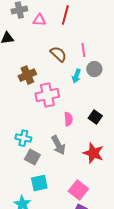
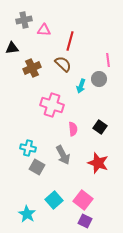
red line: (65, 15) -> (70, 41), moved
pink line: (83, 50) -> (108, 60), moved
brown cross: (27, 75) -> (32, 68), moved
pink cross: (47, 95) -> (52, 105), turned 30
cyan square: (39, 183) -> (54, 200), moved, turned -30

